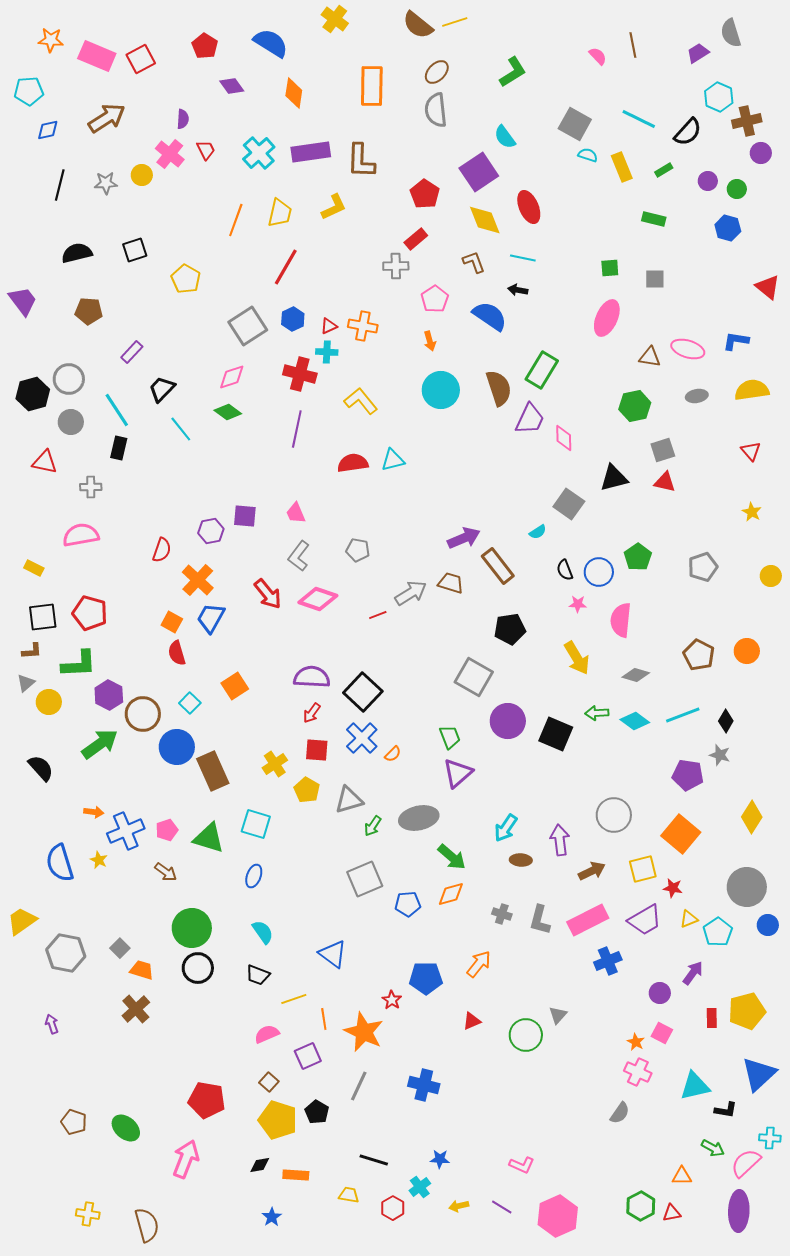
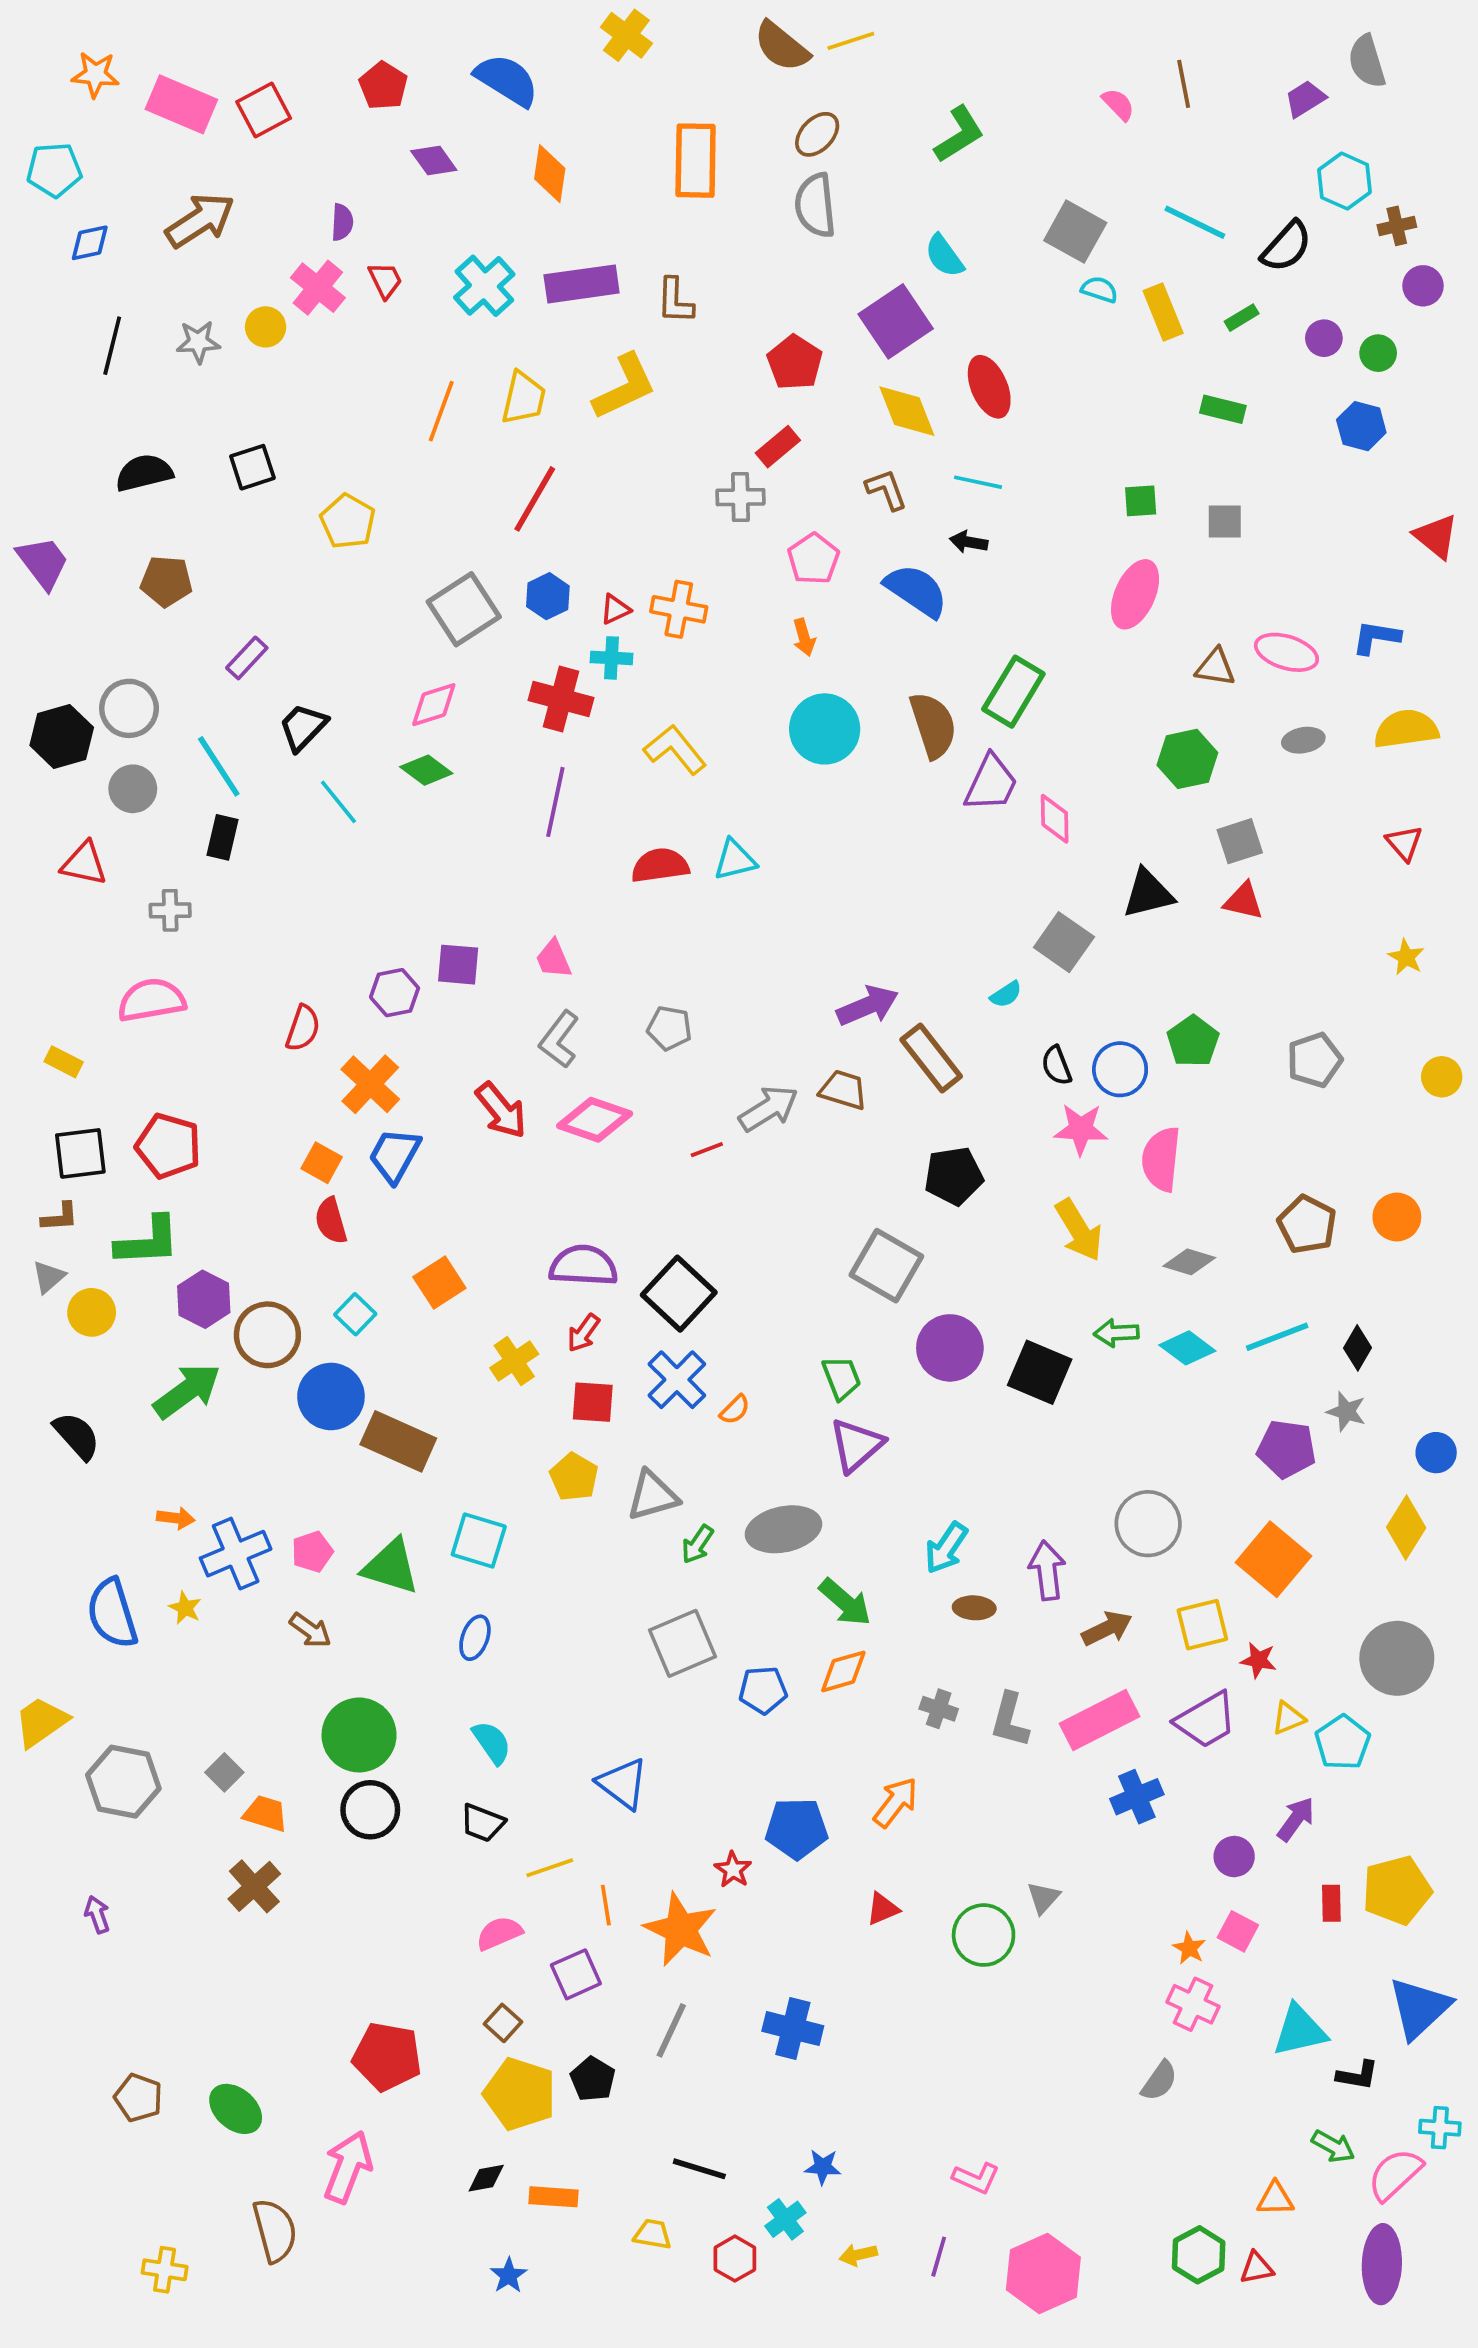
brown cross: (747, 121) -> (1397, 226), size x0.7
brown L-shape: (361, 161) -> (675, 301), size x0.7
yellow L-shape: (334, 207) -> (625, 387), size x1.4
pink star: (578, 604) -> (1081, 1129), size x1.6
yellow cross: (275, 764) -> (514, 1361), moved
brown rectangle: (213, 771) -> (398, 1441), turned -42
blue circle: (768, 925) -> (1436, 1453), moved
purple line: (502, 1207) -> (939, 2257), turned 75
brown semicircle: (147, 1225) -> (275, 2230), moved

